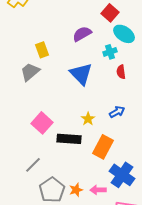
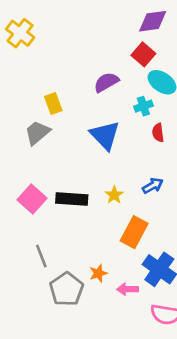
pink square: (42, 123) -> (32, 199), moved
black rectangle: (69, 139) -> (72, 199), moved
gray line: (33, 165) -> (41, 256), turned -66
orange star: (76, 190) -> (98, 273), moved

